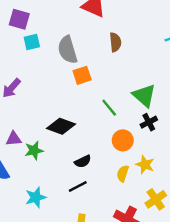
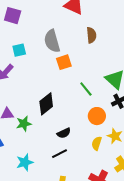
cyan square: (32, 42) -> (19, 50), moved
black diamond: (61, 126) -> (46, 104), turned -60

